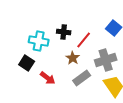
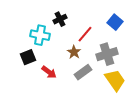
black cross: (64, 32) -> (60, 19), moved, turned -32
black square: (27, 63) -> (28, 57), turned 35

